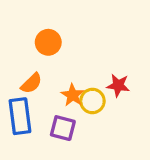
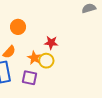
red star: (118, 85) -> (51, 43), moved

